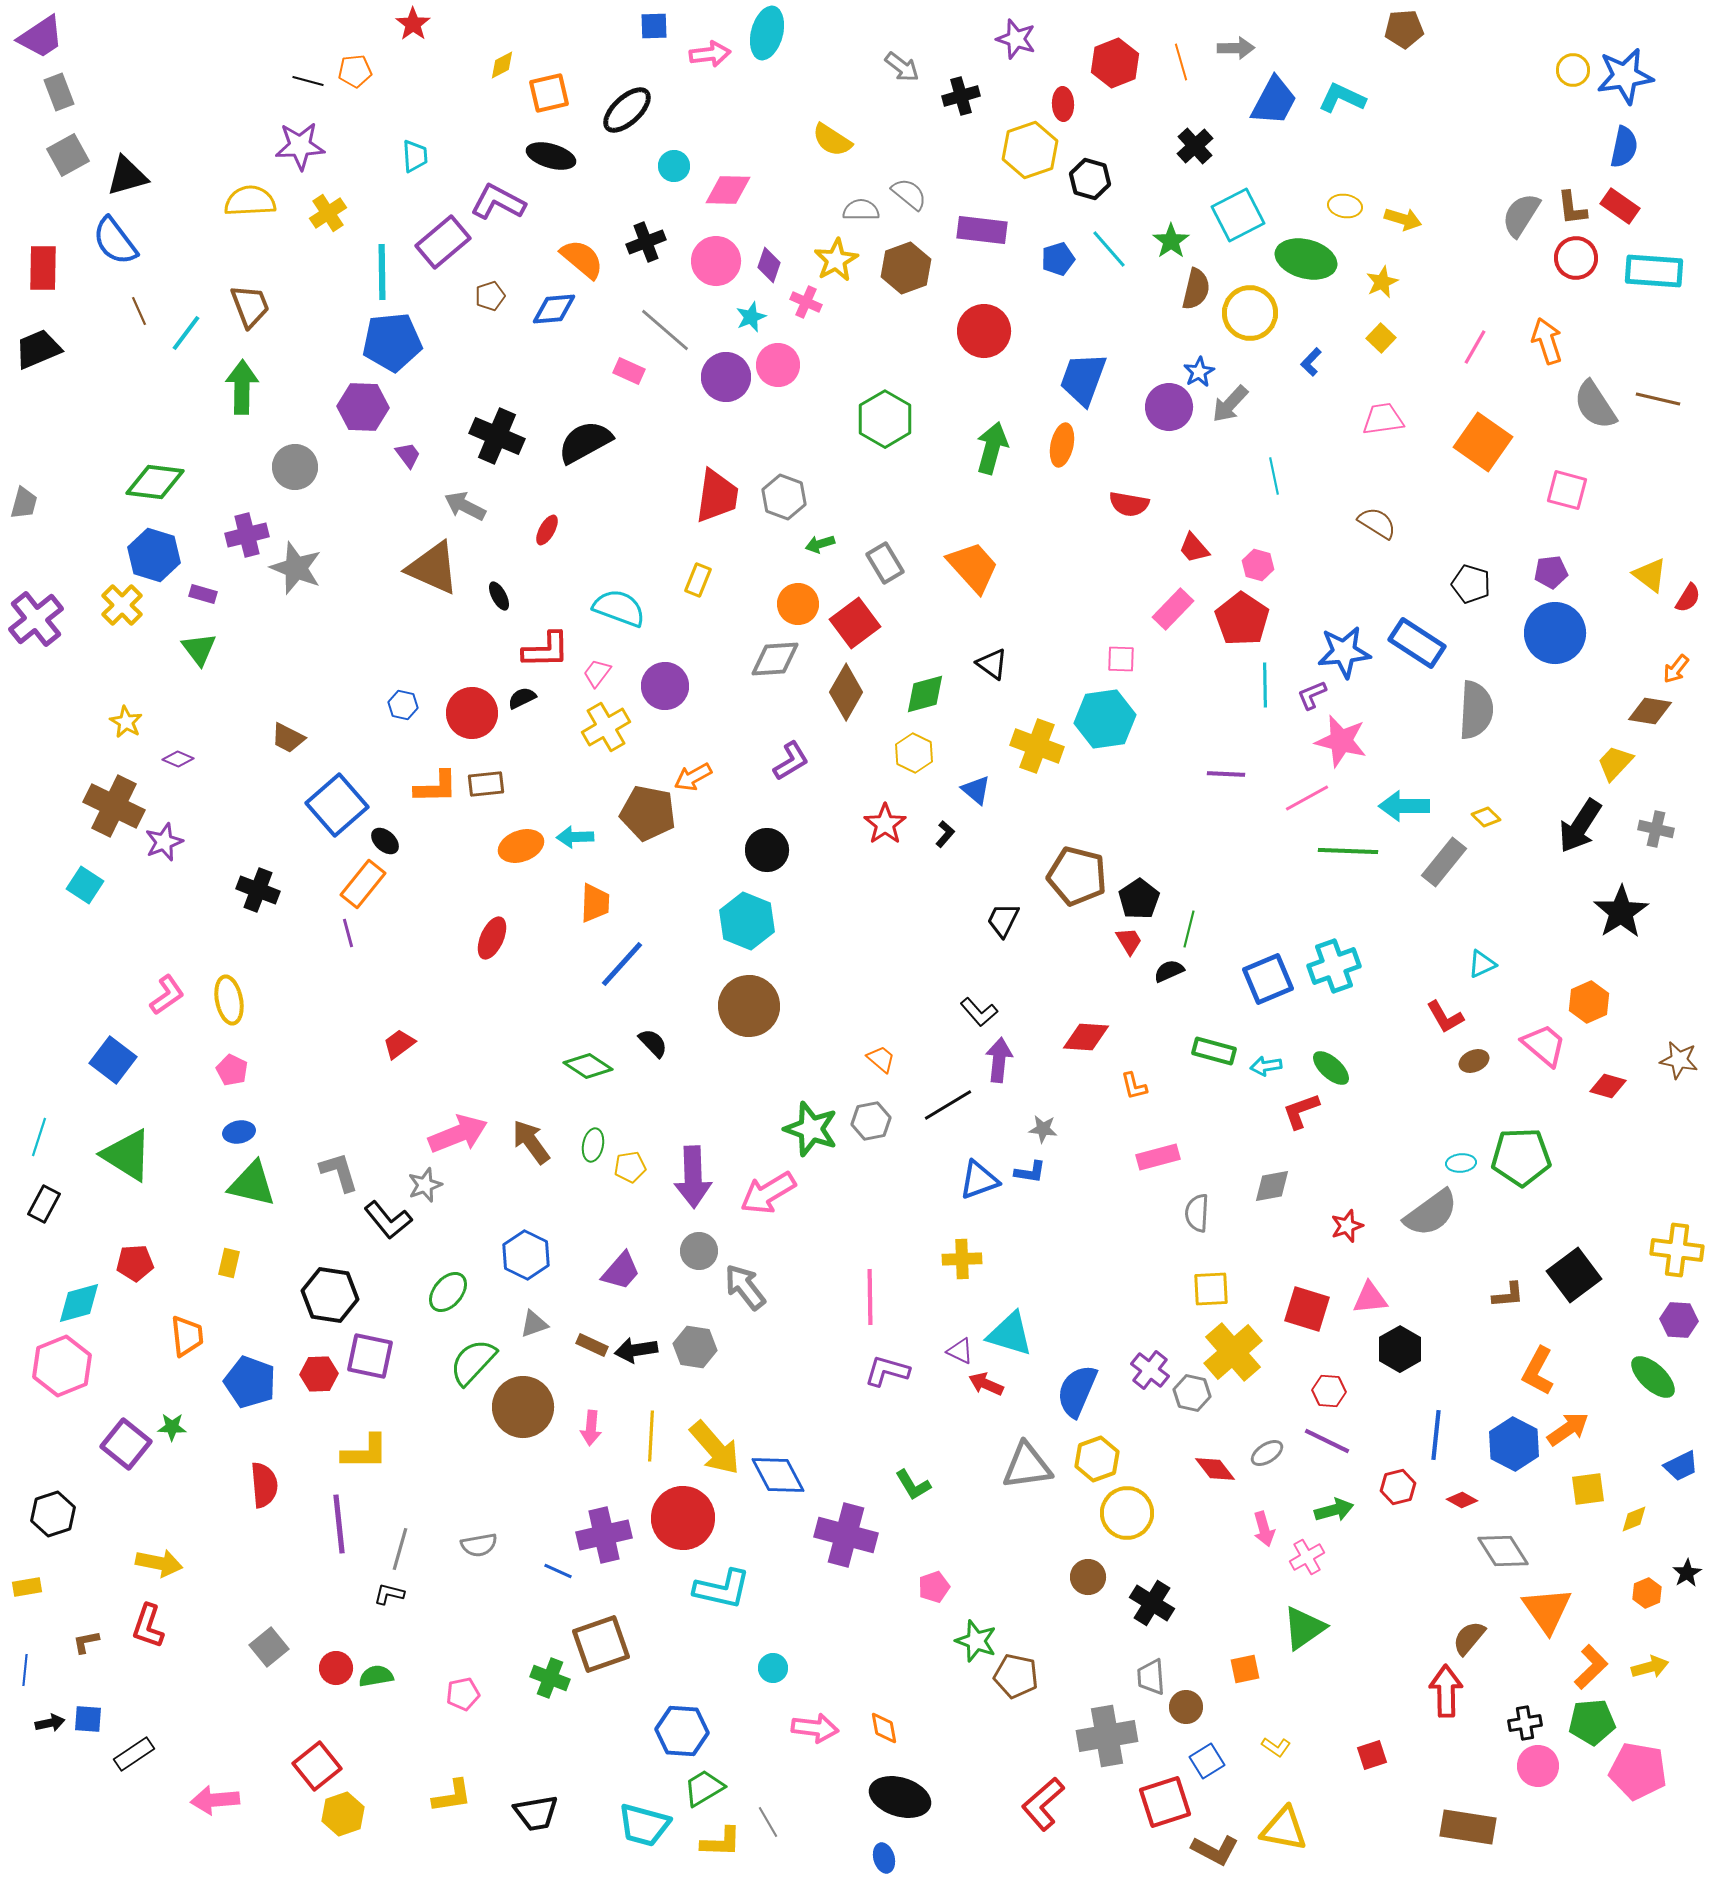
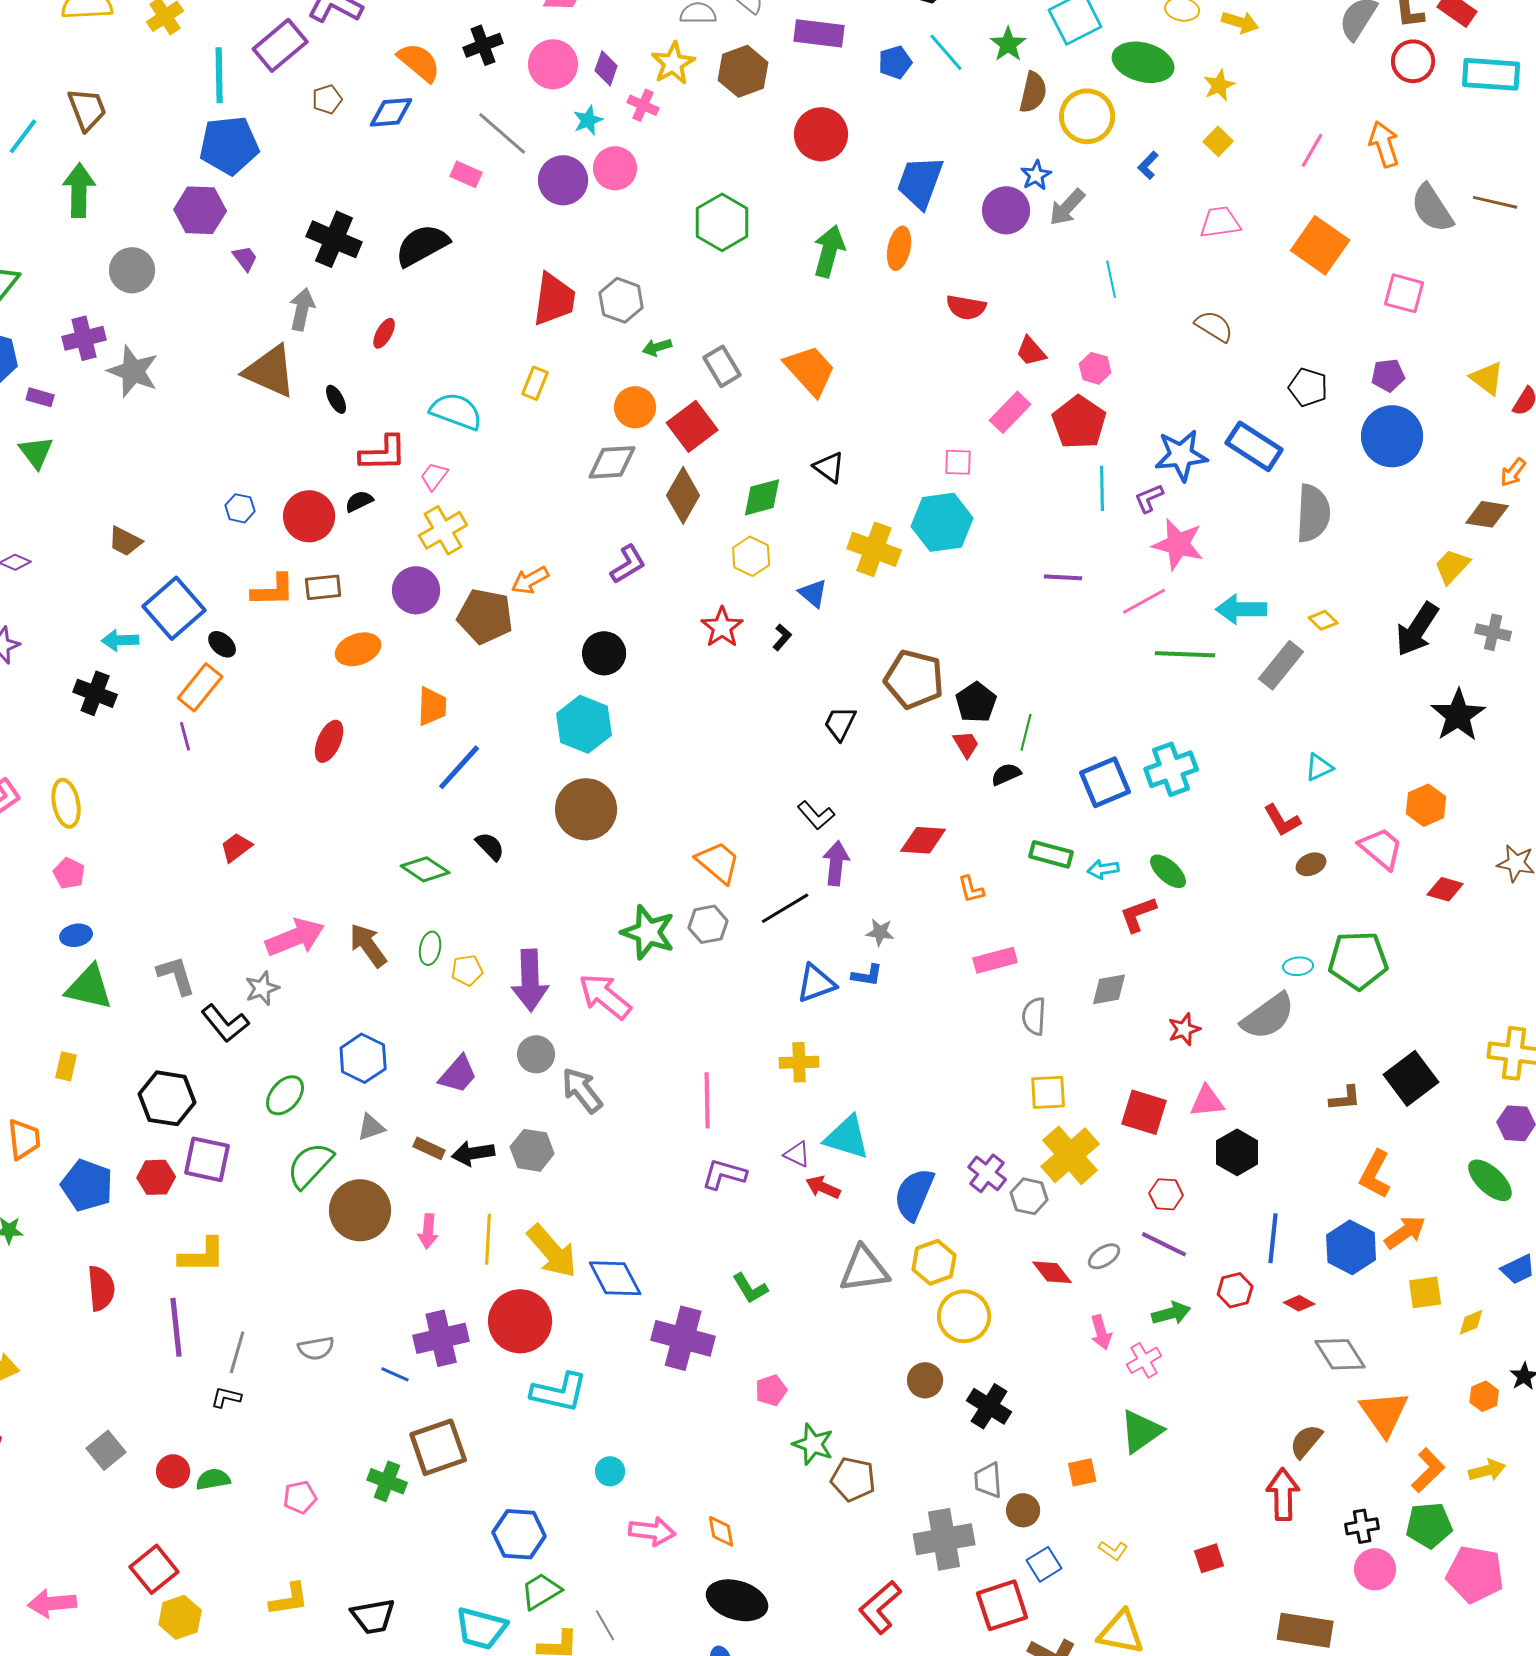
gray arrow: (465, 506) -> (302, 309), turned 75
purple circle: (665, 686) -> (416, 590), moved
cyan arrow: (575, 837) -> (120, 640), moved
orange trapezoid: (881, 1059) -> (718, 862), size x1.6
pink arrow: (768, 1193) -> (605, 996), turned 70

